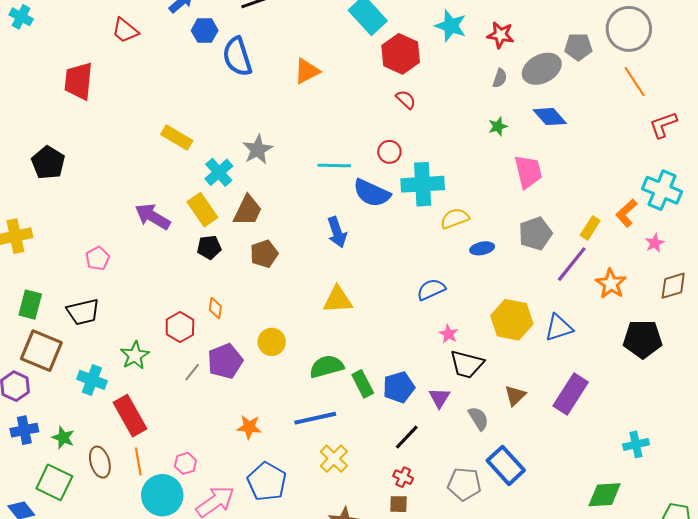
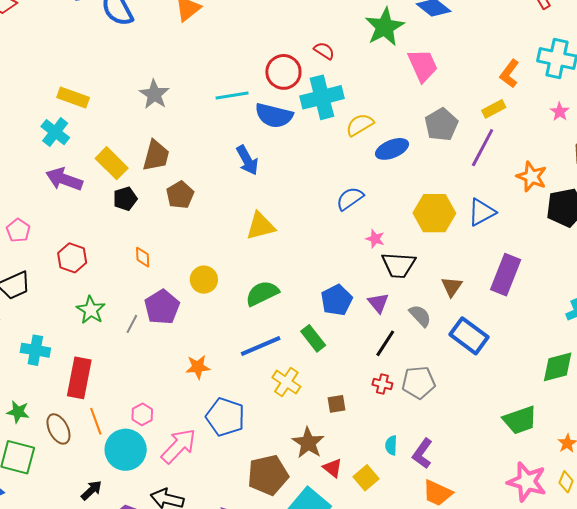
red semicircle: (406, 99) -> (324, 51), moved
green star: (498, 126) -> (385, 27), size x2.0
red circle: (389, 152) -> (283, 72), size x1.5
cyan cross: (219, 172) -> (55, 132), moved
orange L-shape: (626, 213) -> (509, 74), moved
yellow rectangle: (590, 228) -> (494, 109), turned 40
blue ellipse: (482, 248) -> (392, 149), size x1.4
orange star: (611, 284) -> (532, 177), moved
red hexagon: (180, 327) -> (72, 258), moved
green star: (135, 355) -> (91, 310), moved
green rectangle: (363, 384) -> (313, 338), moved
red rectangle: (130, 416) -> (79, 378), turned 51
black line: (407, 437) -> (385, 343), moved
blue rectangle: (506, 465) -> (469, 336), moved
red cross: (403, 477) -> (382, 384), moved
brown square: (398, 504) -> (337, 404), moved

